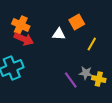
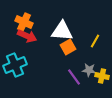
orange square: (77, 22) -> (68, 47), moved
white triangle: (59, 34) -> (62, 31), size x1.6

